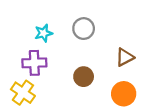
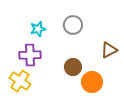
orange circle: (124, 94) -> (92, 82), moved

